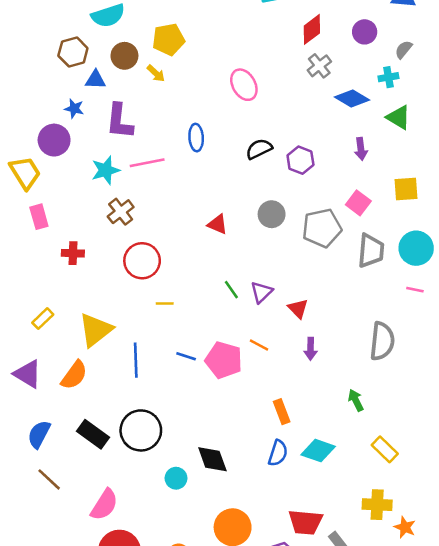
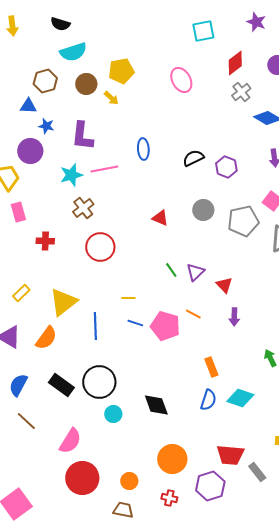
blue triangle: (96, 80) -> (28, 106), moved
pink ellipse: (244, 85) -> (181, 80), moved
yellow line: (165, 303) -> (128, 298), moved
cyan circle: (176, 478) -> (113, 414), moved

